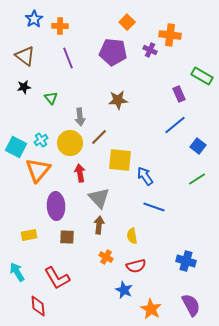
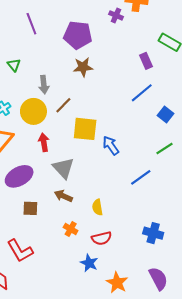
purple pentagon: (113, 52) -> (78, 35), moved
purple ellipse: (56, 206) -> (19, 176), turned 64
blue line: (154, 207) -> (141, 177), moved, turned -55
brown arrow: (99, 225) -> (63, 196), turned -72

